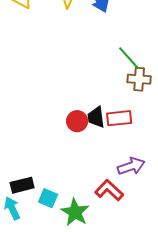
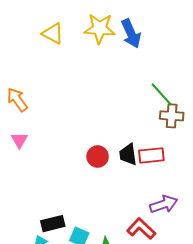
red circle: (77, 121) -> (98, 156), moved

